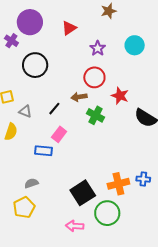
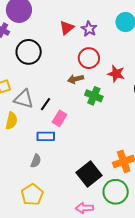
red triangle: (69, 28) -> (67, 28), moved
black line: (54, 109) -> (46, 104), moved
gray triangle: (25, 111) -> (24, 99), size x1.5
gray semicircle: (31, 183) -> (36, 161), moved, turned 136

